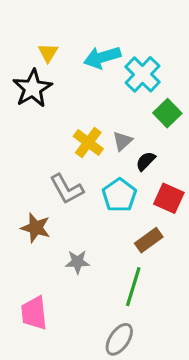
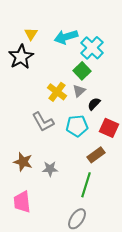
green square: (167, 113) -> (82, 71), moved
cyan pentagon: (119, 195) -> (77, 126), turned 30
brown star: (36, 228) -> (23, 162), moved

